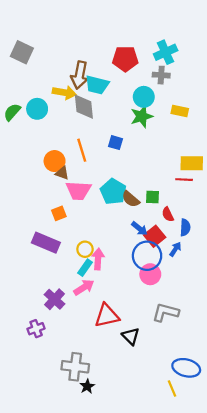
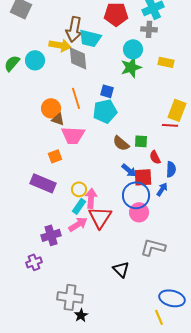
yellow rectangle: (192, 163) -> (177, 110), turned -70
cyan pentagon: (113, 192) -> (105, 111), moved, turned 30
red square: (155, 236) -> (143, 177), turned 36
purple cross: (55, 299) -> (51, 235), turned 30
red triangle: (107, 316) -> (100, 217), moved, turned -45

